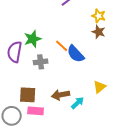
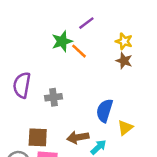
green star: (33, 39) -> (62, 41), moved
orange line: (62, 46) -> (79, 51), moved
blue semicircle: (76, 54) -> (105, 111), moved, turned 60

